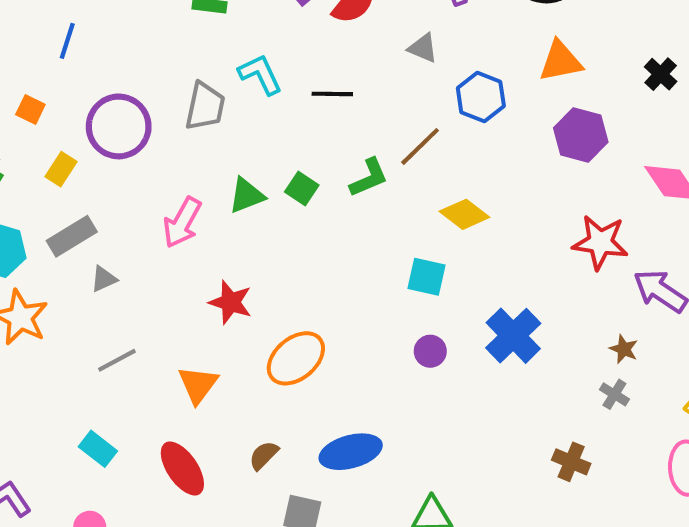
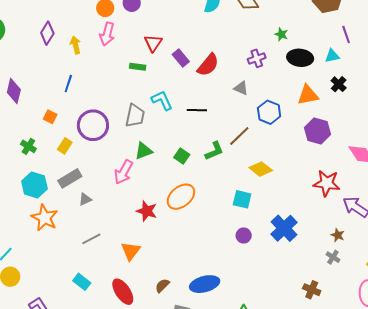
black cross: (661, 74) -> (339, 84), moved
green triangle: (247, 195) -> (143, 151), moved
orange ellipse: (296, 358) -> (181, 197), moved

